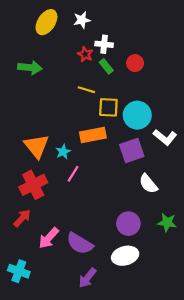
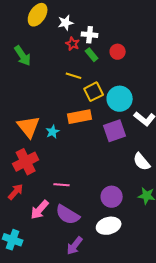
white star: (82, 20) -> (66, 23), moved
green arrow: (30, 68) -> (23, 56), turned 50
yellow square: (108, 107) -> (94, 92), turned -30
pink line: (73, 174) -> (62, 185), moved, turned 63
white semicircle: (148, 184) -> (142, 162), moved

